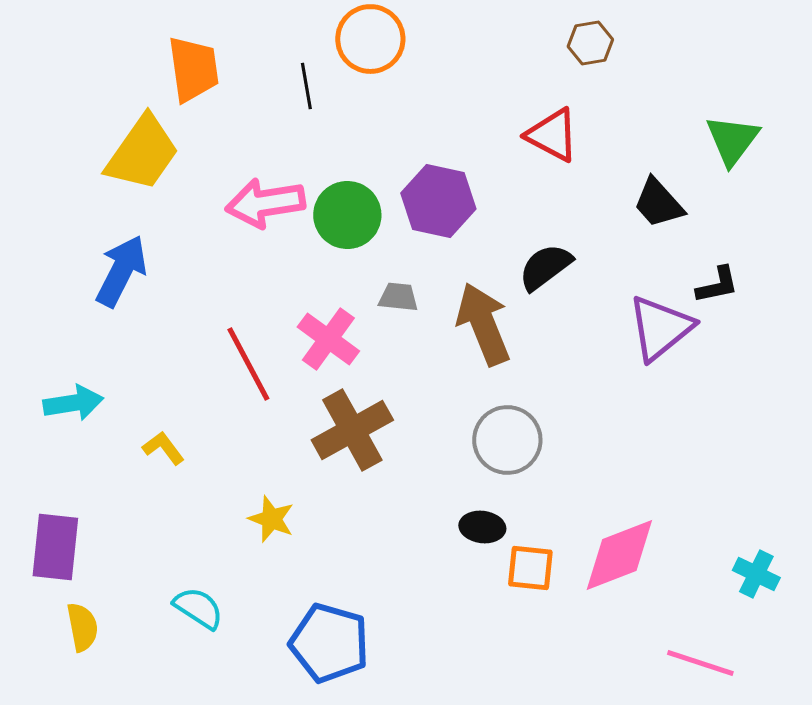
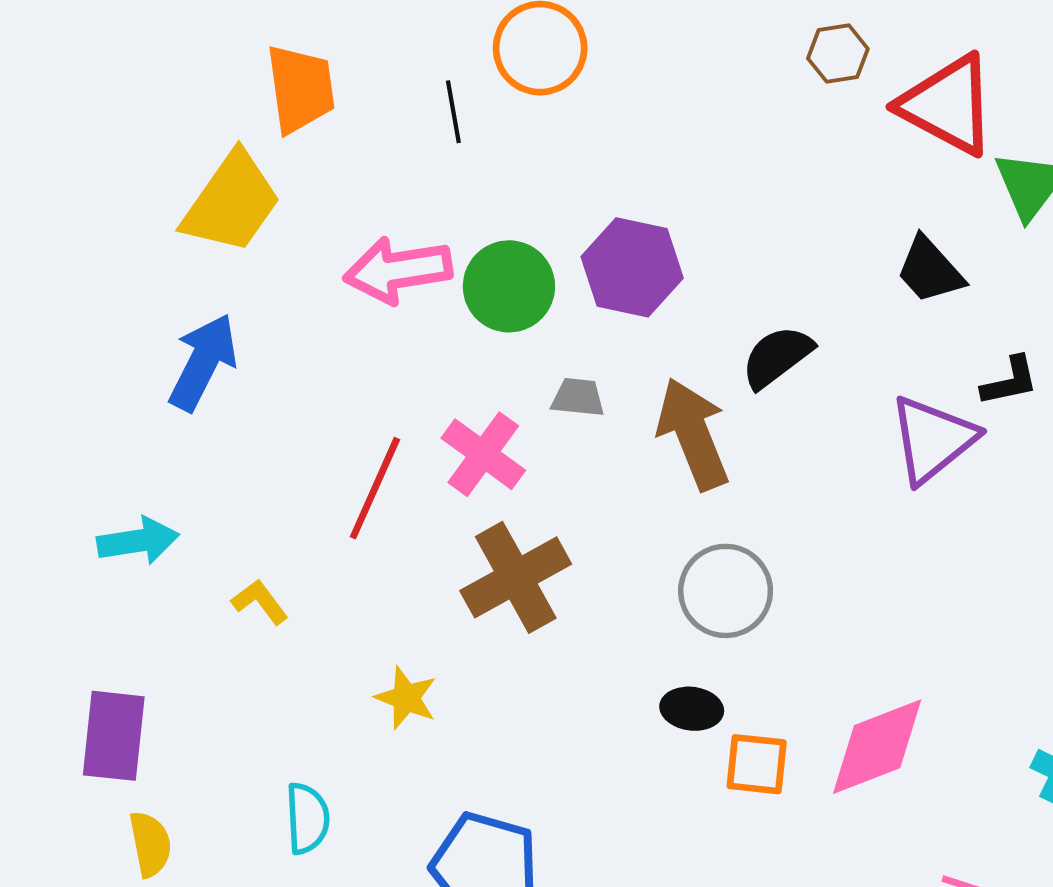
red triangle: (552, 135) -> (948, 105), moved, size x1.4
red line: (248, 364) -> (375, 488), turned 52
cyan semicircle: (198, 608) -> (307, 818), turned 54

